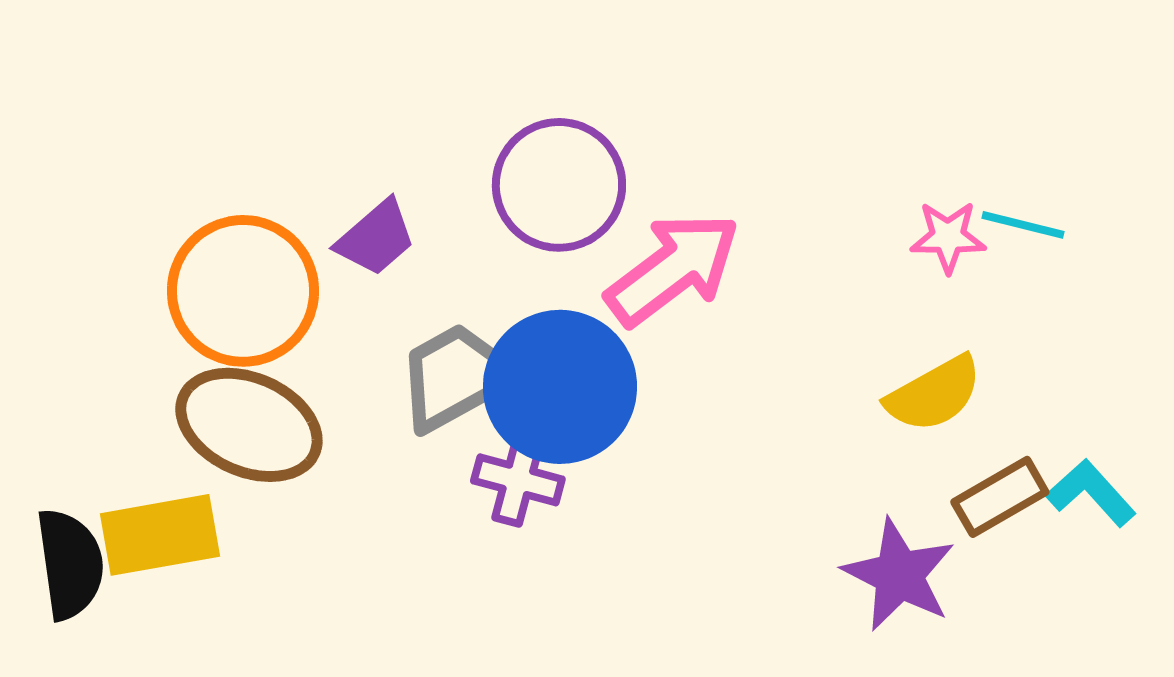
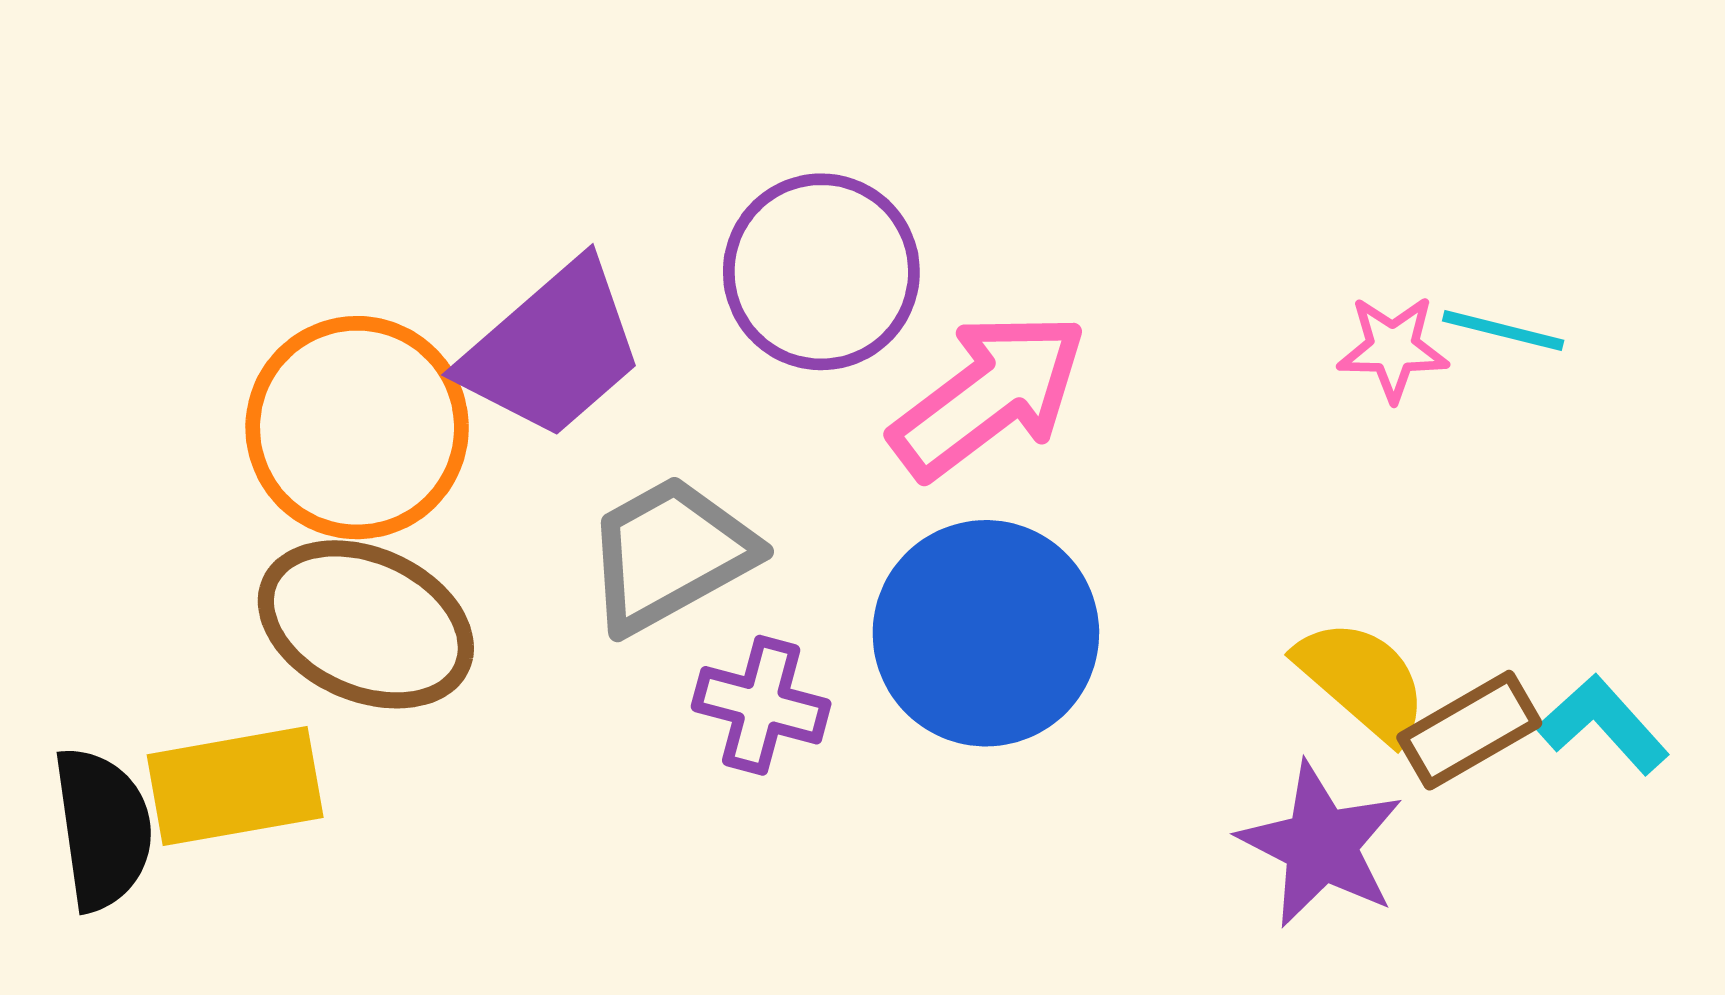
purple trapezoid: (376, 238) -> (552, 350), size x1.6
blue circle: (560, 387) -> (986, 633), moved
yellow semicircle: (934, 394) -> (1362, 680), moved, turned -110

